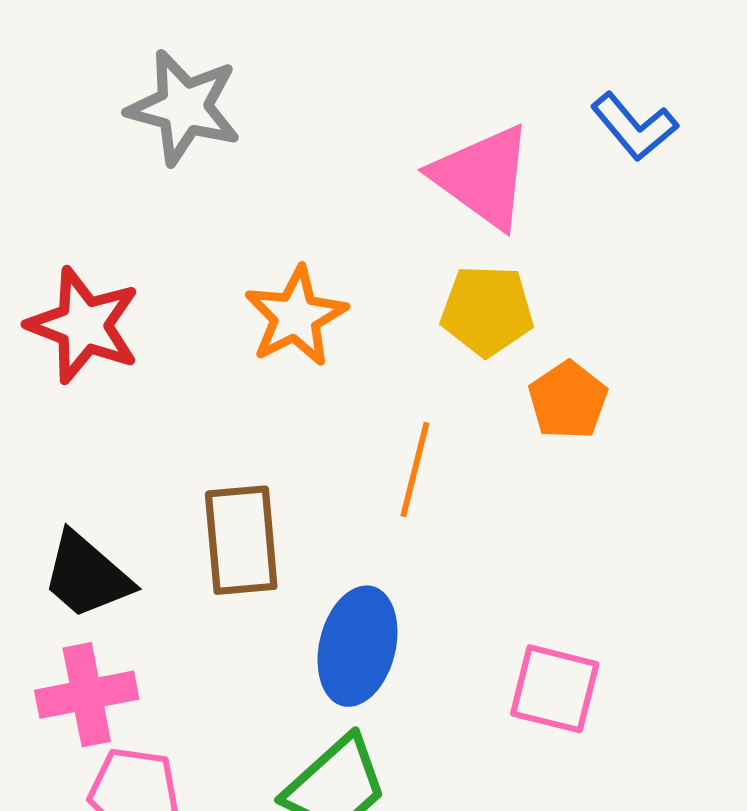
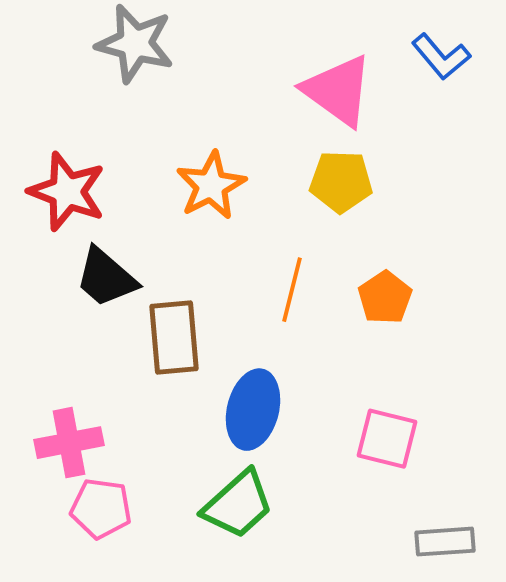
orange pentagon: (568, 400) -> (385, 298), moved
black trapezoid: (87, 575) -> (106, 278), moved

